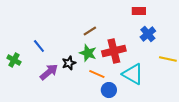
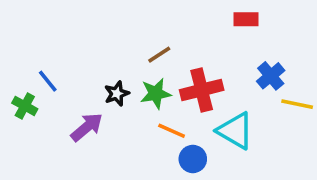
blue cross: (148, 34) -> (271, 76), moved
blue line: (39, 46) -> (48, 81), moved
green star: (88, 53) -> (156, 94), turned -30
black star: (69, 63) -> (117, 94), moved

